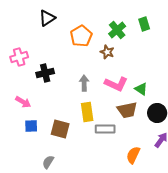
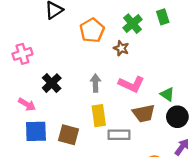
black cross: (45, 73) -> (52, 83), moved, turned -30
green triangle: (141, 89) -> (167, 94), moved
blue square: (31, 126) -> (36, 131), size x1.5

